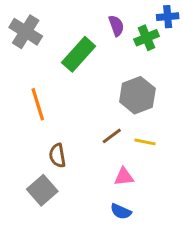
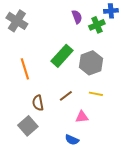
green rectangle: (79, 54) -> (62, 56), moved
brown line: (112, 136) -> (66, 96), moved
blue semicircle: (121, 211) -> (72, 140), moved

